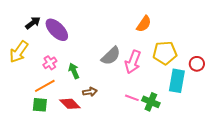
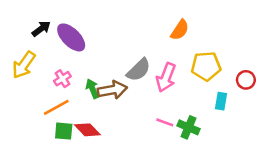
cyan rectangle: (177, 81) -> (221, 101), size x0.6
brown arrow: (90, 92) -> (112, 90), moved, size x1.6
green square: (40, 105) -> (64, 131), moved

